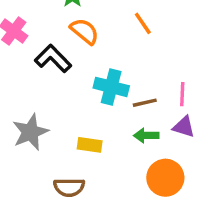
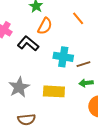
orange semicircle: (84, 31) -> (45, 26), turned 84
yellow rectangle: (90, 145) -> (54, 91), size x1.5
brown semicircle: (69, 187) -> (27, 119), moved

